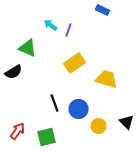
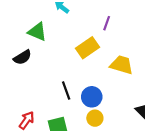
purple line: (68, 30) -> (107, 23), moved
yellow circle: (98, 126) -> (95, 118), moved

